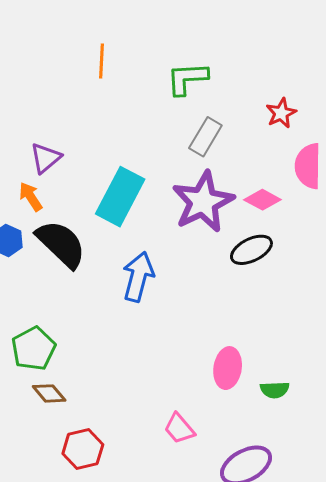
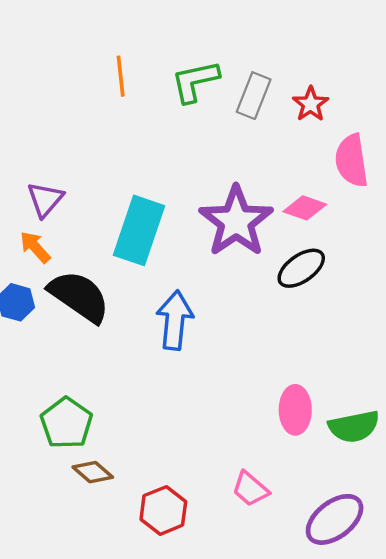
orange line: (101, 61) -> (121, 76), moved
gray rectangle: (205, 137) -> (254, 96), moved
green semicircle: (275, 390) -> (354, 426), size x1.5
red hexagon: (83, 449) -> (163, 510), moved

